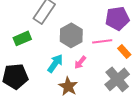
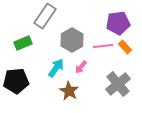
orange rectangle: (124, 51) -> (125, 47), moved

